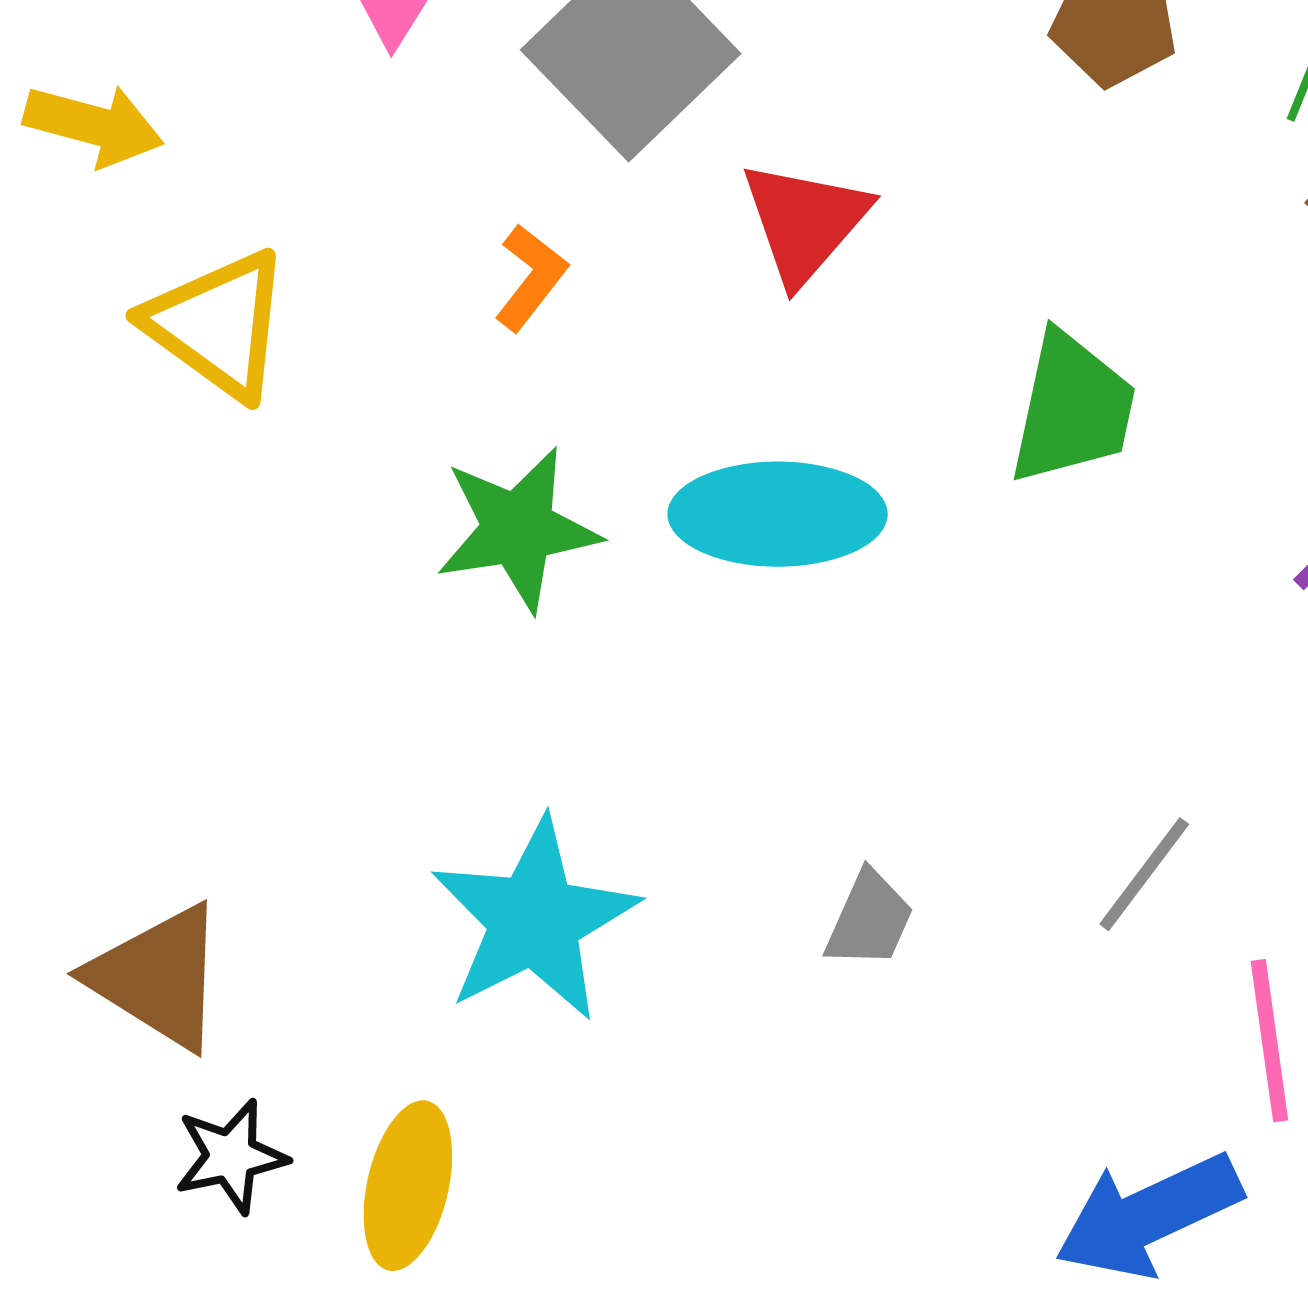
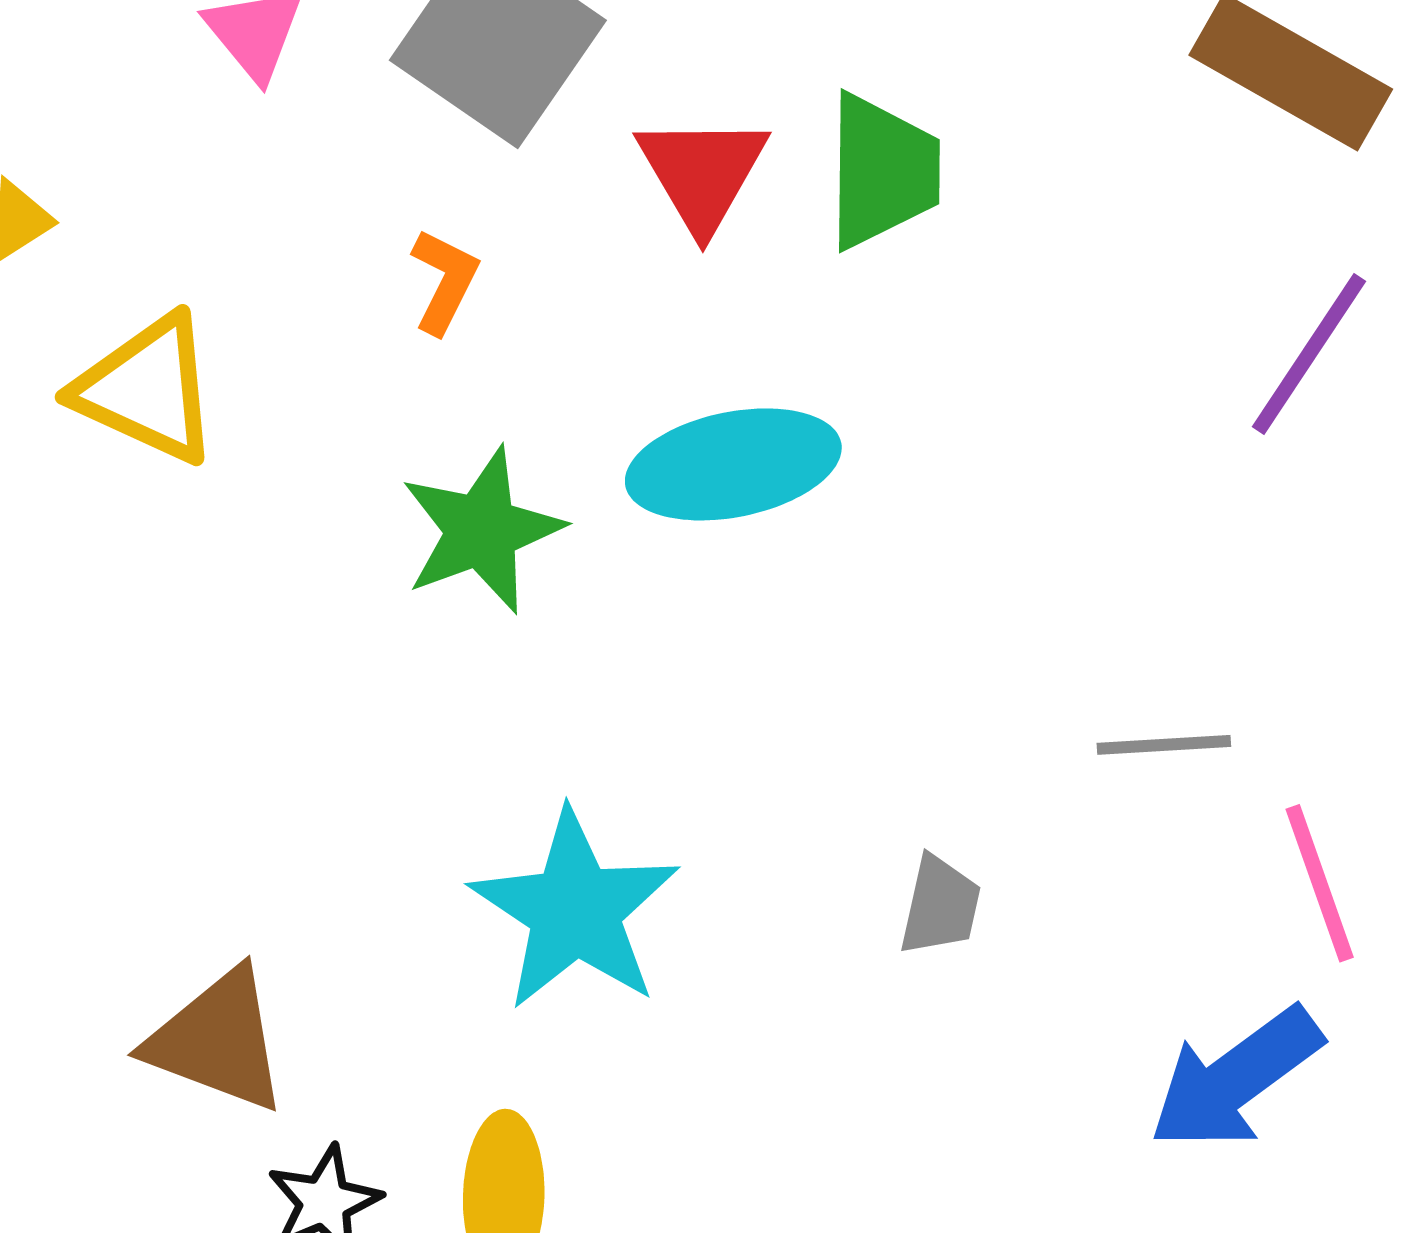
green trapezoid: (1072, 408) -> (882, 171), moved
gray line: (1144, 874) -> (1164, 745), turned 61
gray trapezoid: (869, 920) -> (940, 906), moved

